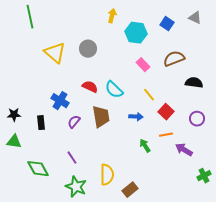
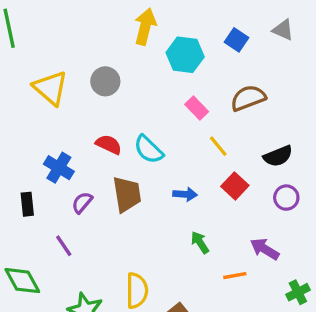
yellow arrow: (112, 16) -> (145, 27), size x1.5
black semicircle: (194, 83) -> (278, 156), moved, turned 150
yellow line: (149, 95) -> (218, 146), moved
orange line: (166, 135) -> (235, 276), moved
purple line: (72, 158) -> (64, 246), moved

